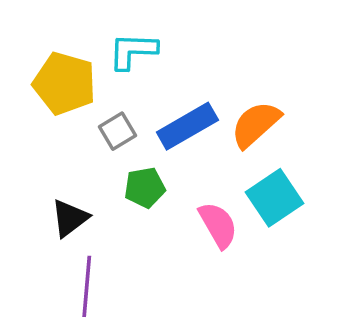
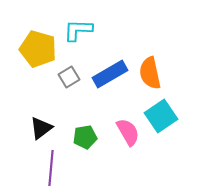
orange semicircle: (256, 124) -> (150, 73), turned -60
green pentagon: (145, 187) -> (85, 137), moved

